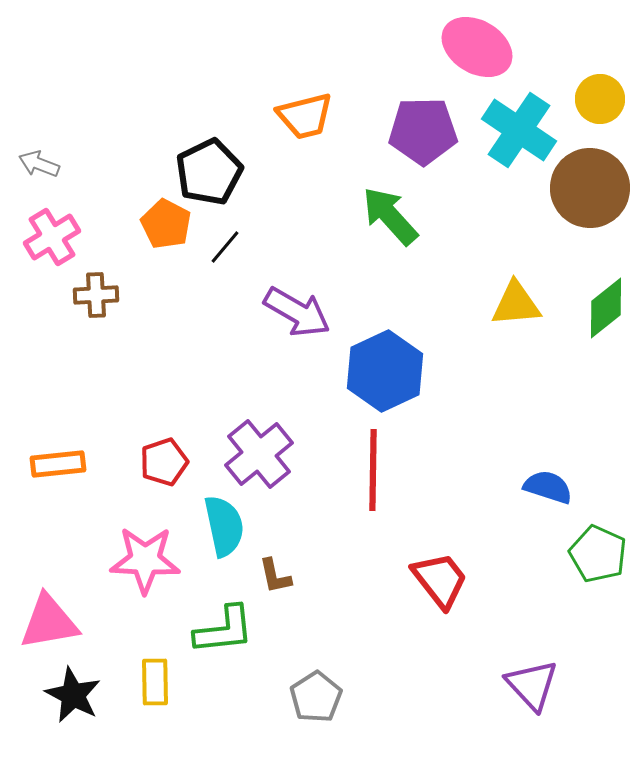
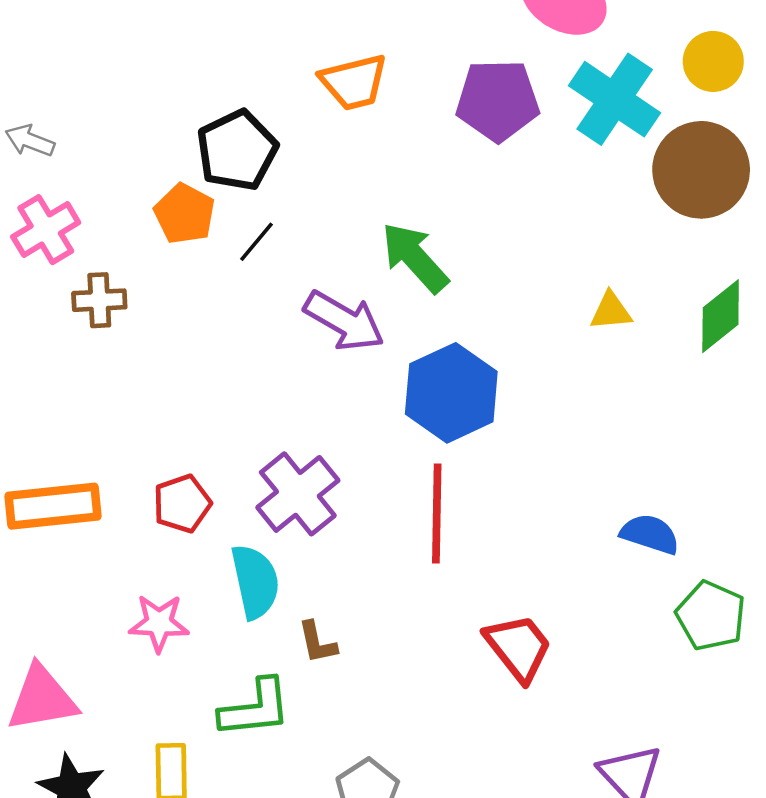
green arrow: (390, 216) -> (415, 258), moved
yellow triangle: (516, 304) -> (611, 311), size x0.7
orange rectangle: (58, 464) -> (53, 506), size x1.4
pink star: (145, 560) -> (159, 623), size x0.7

